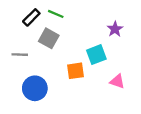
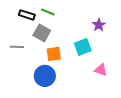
black rectangle: (31, 17) -> (27, 15), turned 63
orange square: (75, 71) -> (54, 54), moved
blue circle: (35, 88) -> (45, 76), moved

